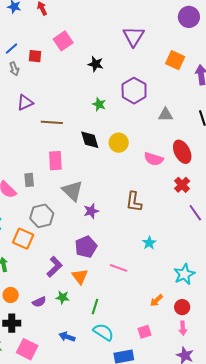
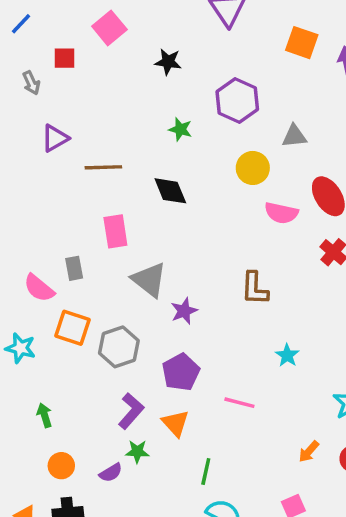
blue line: (11, 49) -> (21, 24), moved
yellow circle: (119, 143) -> (253, 168), moved
gray hexagon: (42, 216) -> (119, 347), moved
orange square: (23, 239) -> (72, 328), moved
green star: (63, 297) -> (137, 452), moved

